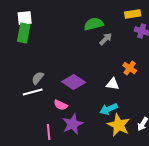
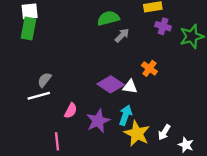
purple diamond: (74, 82) -> (111, 84), moved
pink semicircle: (61, 105) -> (71, 111), turned -88
cyan arrow: (109, 109) -> (125, 115), turned 132
purple star: (73, 124) -> (98, 121), moved

